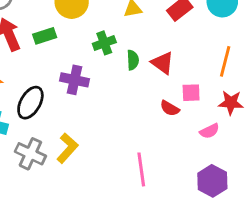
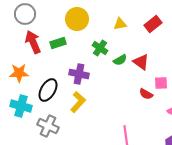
green cross: (104, 43) -> (100, 48), turned -35
green semicircle: (133, 60) -> (120, 60), turned 64
yellow L-shape: (67, 148) -> (78, 102), moved

